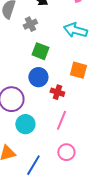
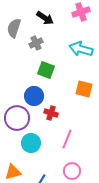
blue circle: (38, 77) -> (34, 96), moved
red cross: (57, 92) -> (51, 113), moved

